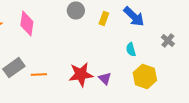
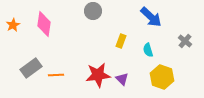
yellow rectangle: (104, 19) -> (121, 41), moved

